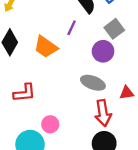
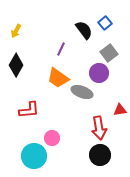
purple line: (72, 28) -> (61, 49), moved
orange trapezoid: (46, 47) -> (58, 78), moved
gray ellipse: (93, 83) -> (82, 92), moved

